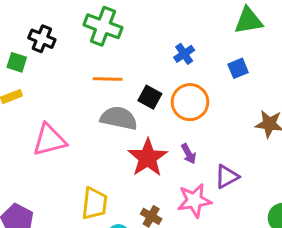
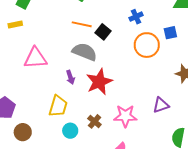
black square: (150, 97) -> (103, 32), moved
orange circle: (190, 102) -> (147, 45), moved
purple arrow: (189, 154) -> (70, 77), moved
purple triangle: (227, 176) -> (161, 105), moved

